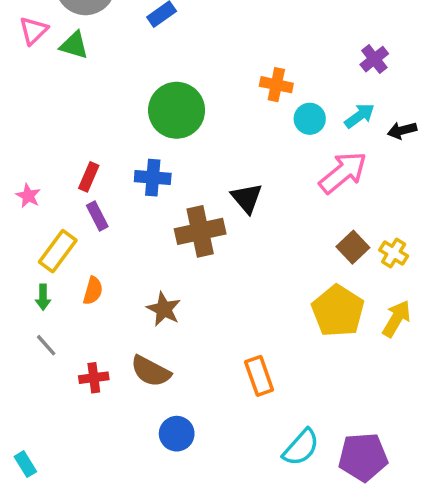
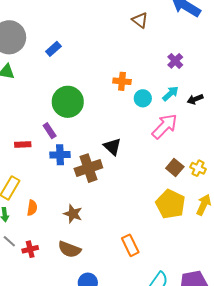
red rectangle: (89, 177) -> (23, 144), turned 70
blue cross: (153, 178) -> (60, 155), moved
purple rectangle: (97, 216) -> (50, 131), moved
red cross: (94, 378) -> (30, 249), moved

